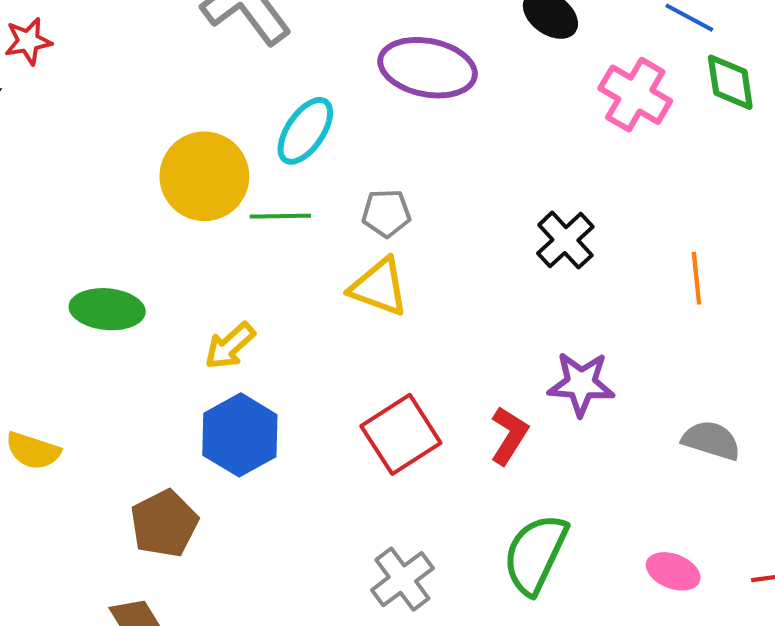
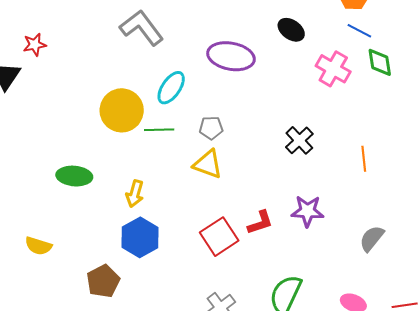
yellow arrow: (230, 346) -> (135, 194), turned -32
red L-shape: (509, 435) -> (260, 223), moved, turned 40
gray semicircle: (711, 440) -> (372, 238), turned -68

